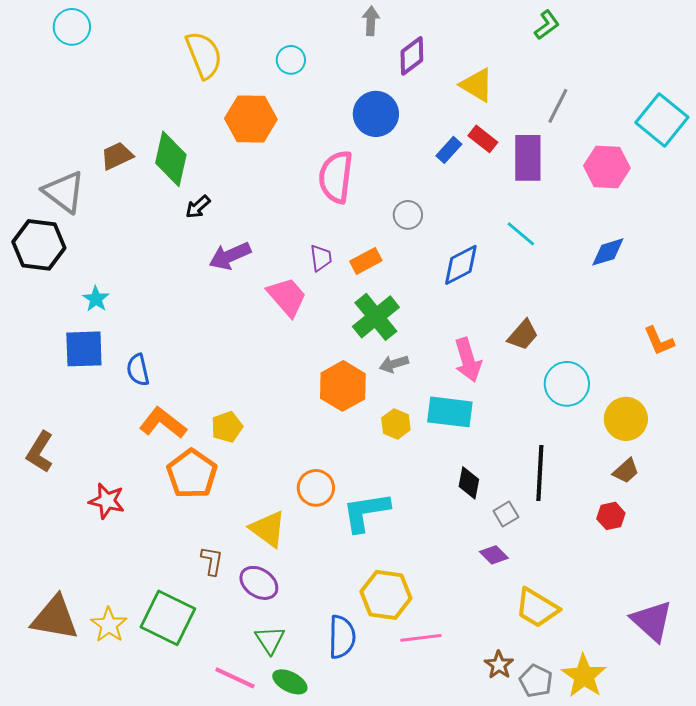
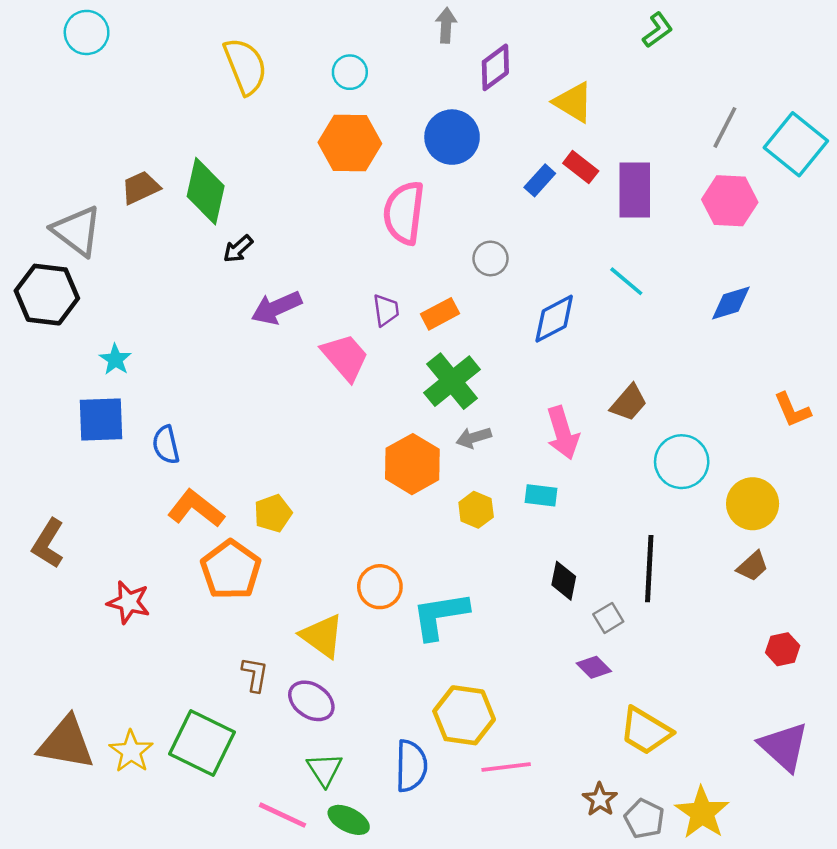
gray line: (558, 106) -> (725, 127), moved
orange hexagon: (251, 119) -> (350, 143), moved
cyan rectangle: (450, 412) -> (541, 495), size x0.6
red hexagon: (611, 516) -> (783, 649), moved

